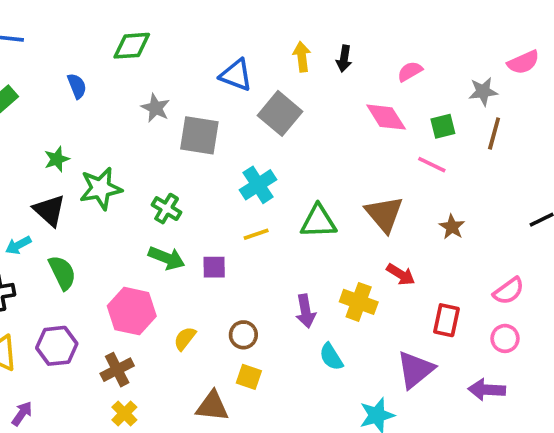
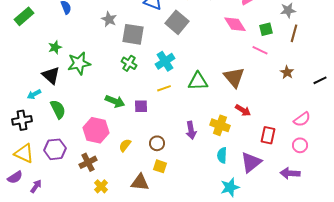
green cross: (167, 209) -> (129, 63), moved
brown star: (452, 227) -> (287, 72), moved
cyan semicircle: (331, 357) -> (222, 155), moved, turned 35
yellow cross: (124, 413) -> (101, 186), moved

